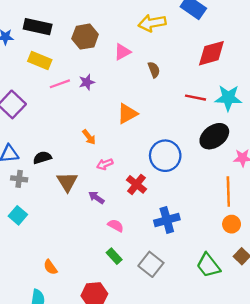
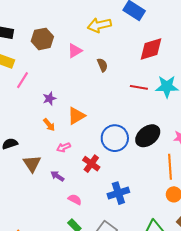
purple star: (87, 82) -> (49, 99), moved
pink line: (60, 84) -> (22, 80), turned -36
orange triangle: (127, 114) -> (76, 116), moved
black ellipse: (214, 136) -> (148, 136), moved

